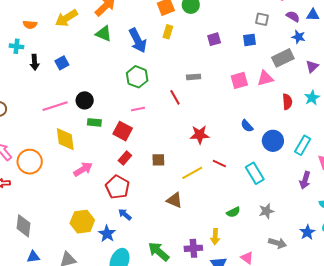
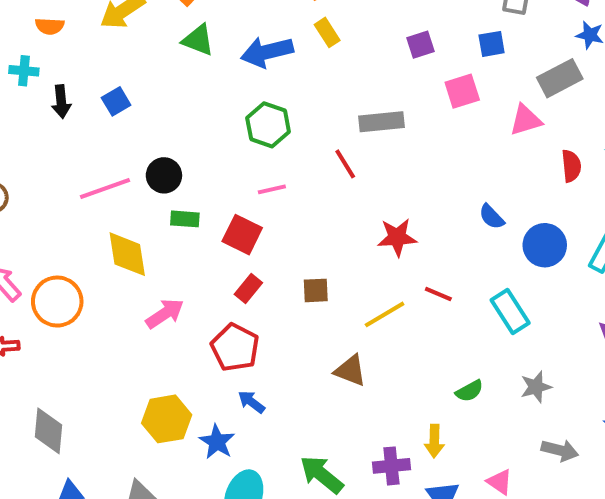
yellow rectangle: (168, 32) -> (327, 32), turned -48
blue arrow: (138, 41) -> (267, 52), turned 105
gray rectangle: (194, 77) -> (381, 122), size x1.5
pink square: (239, 80) -> (462, 91), moved

